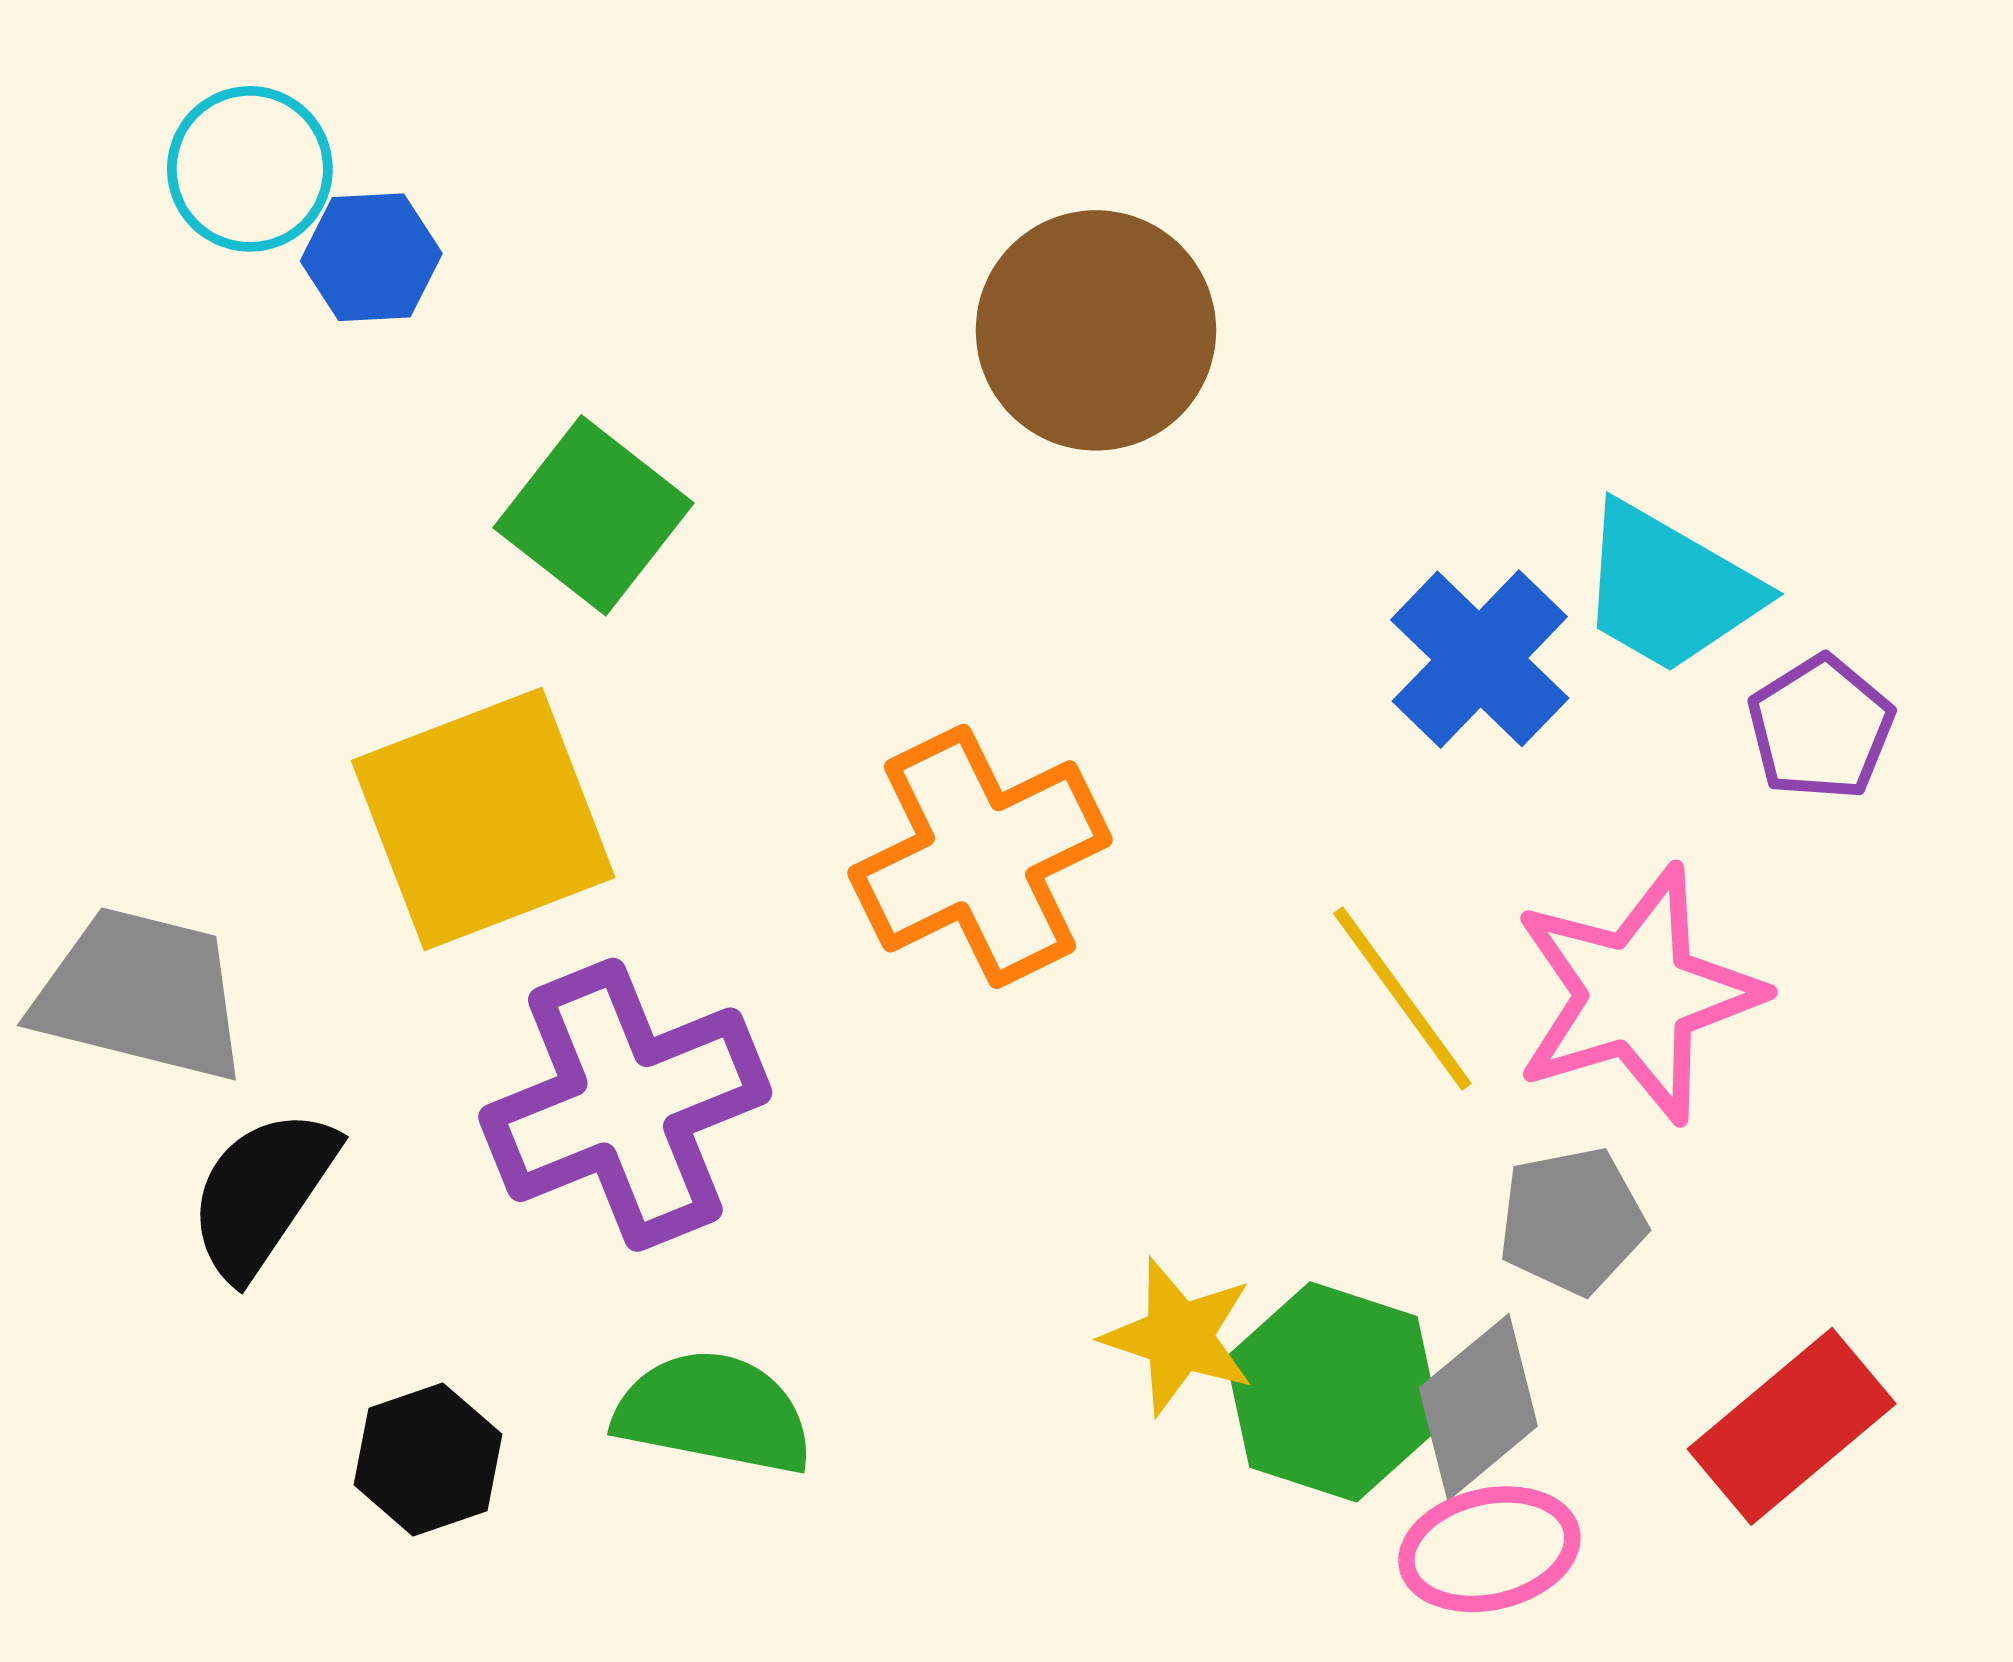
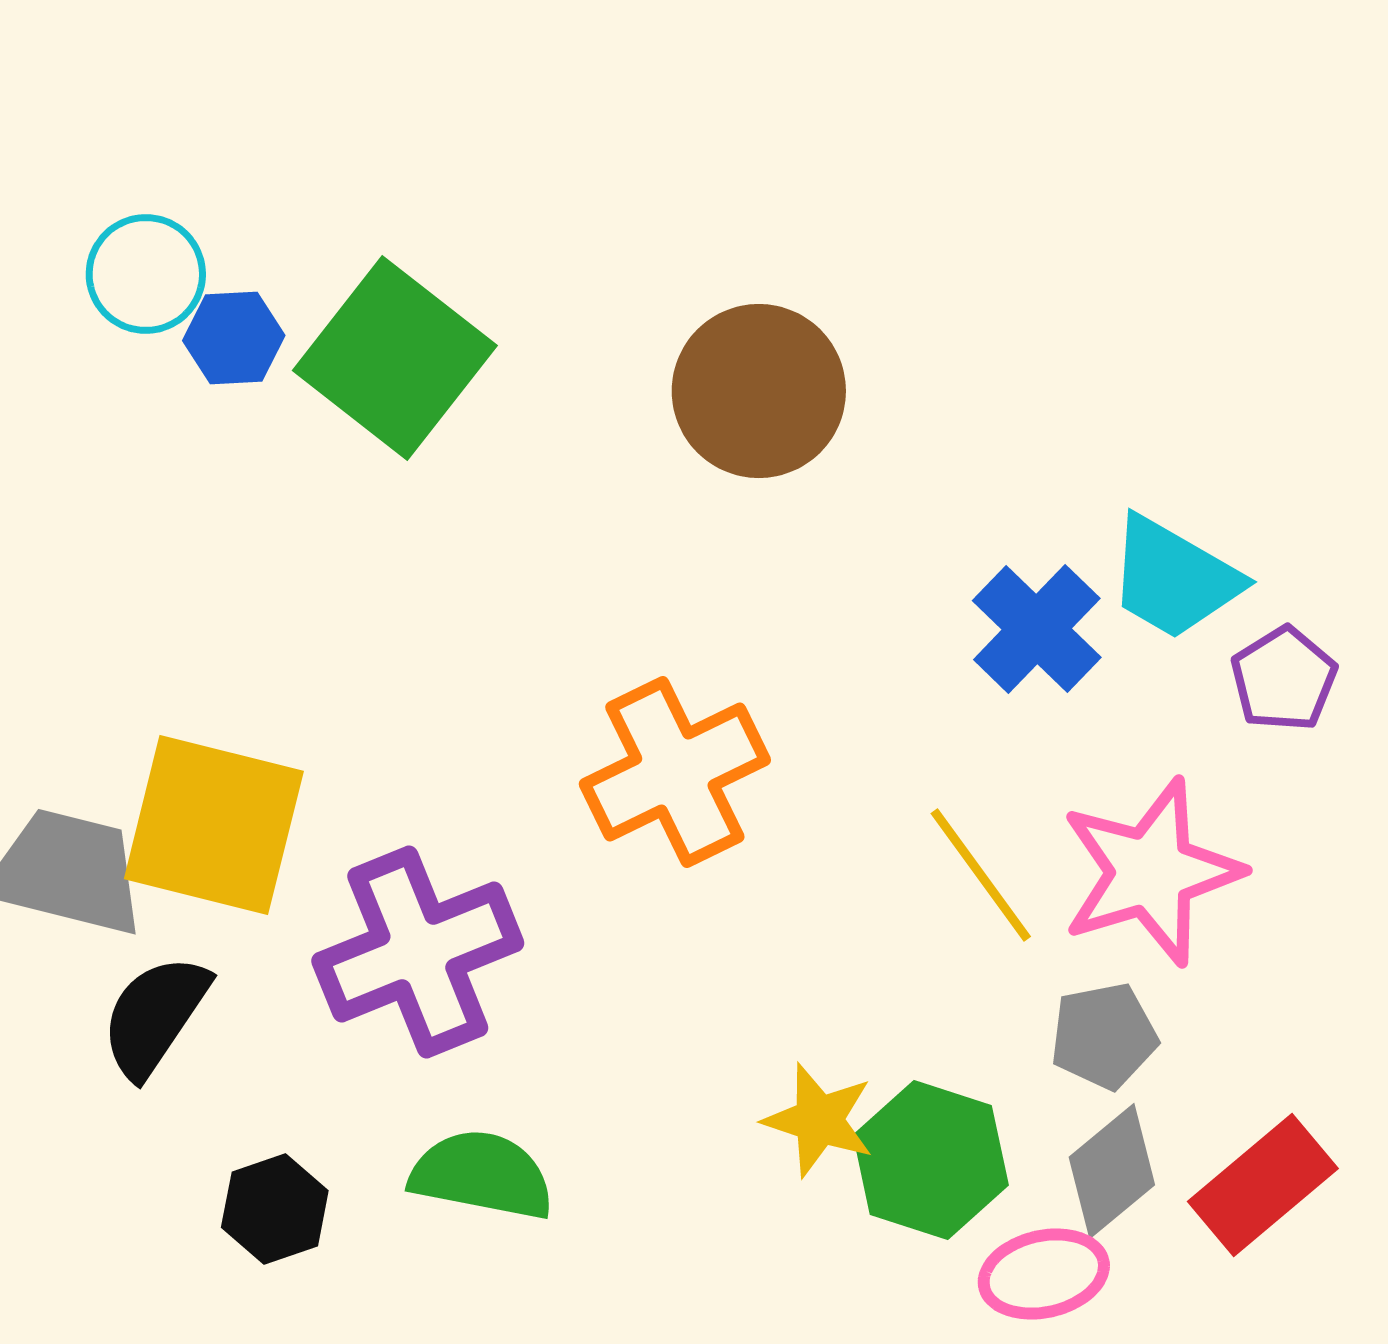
green square: (594, 515) -> (395, 358), moved, size x1.4
yellow square: (483, 819) -> (214, 825), moved, turned 35
gray diamond: (1478, 1407) -> (1112, 1171), moved

